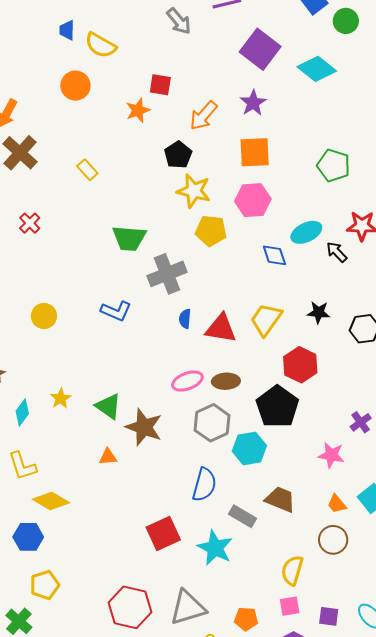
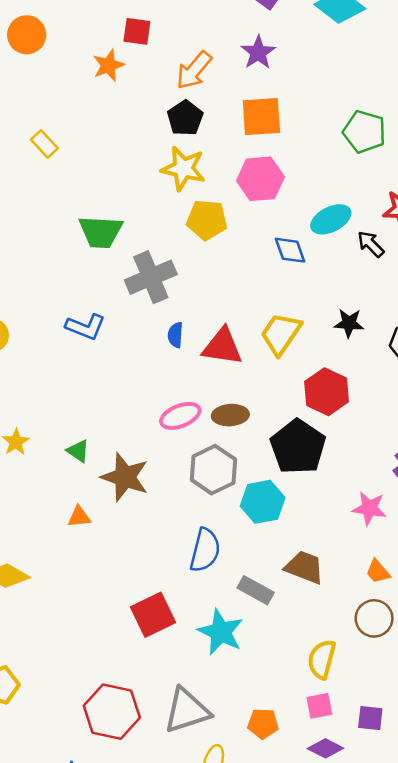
black pentagon: (178, 155) -> (185, 118), moved
green triangle: (108, 406) -> (78, 451), size x0.7

